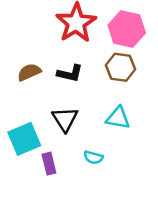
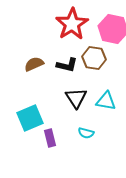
brown hexagon: (121, 67) -> (94, 58), moved
black triangle: (65, 119) -> (76, 98), moved

